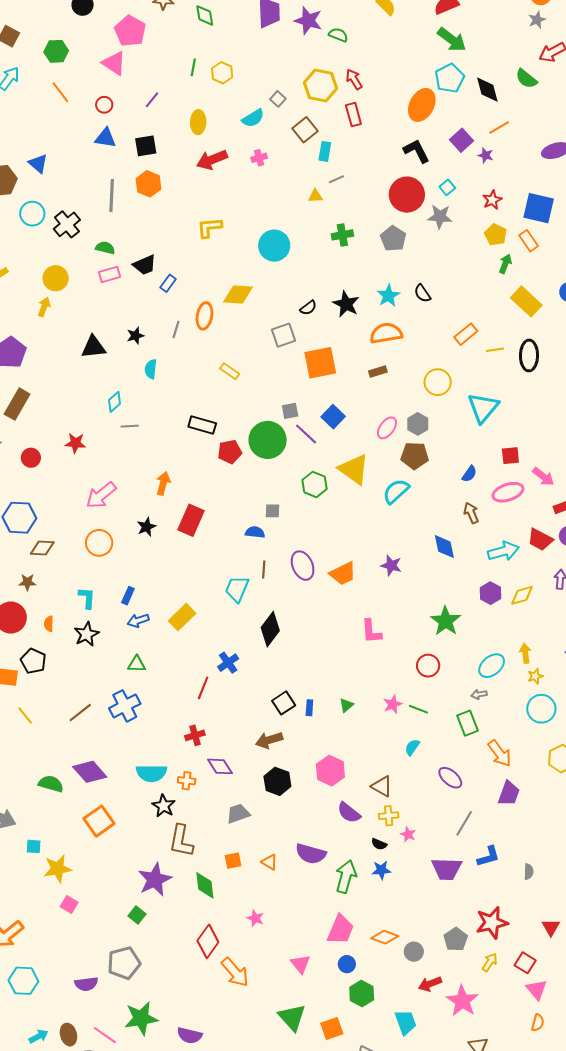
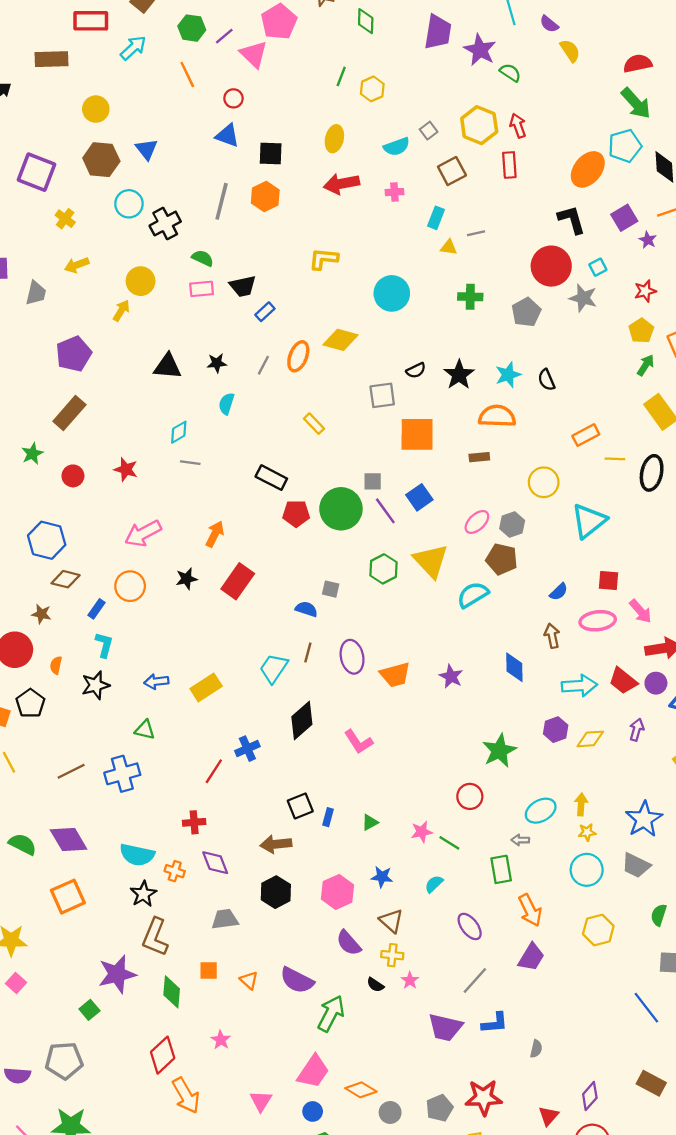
purple line: (152, 100) -> (224, 36), moved
cyan rectangle: (325, 151) -> (436, 218), moved
blue rectangle: (128, 596) -> (96, 609), moved
pink L-shape: (371, 631) -> (359, 742), moved, turned -40
blue star: (381, 870) -> (382, 877), moved

